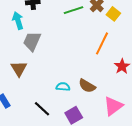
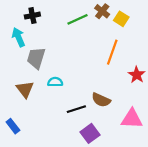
cyan semicircle: (63, 87) -> (55, 82), moved
pink triangle: (113, 106) -> (132, 119), turned 45
black line: (42, 109) -> (76, 109), moved, turned -54

